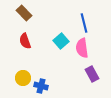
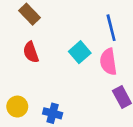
yellow circle: (23, 78) -> (17, 107), moved

